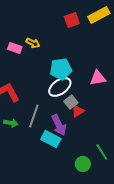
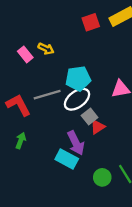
pink rectangle: (15, 48) -> (25, 54), turned 32
gray line: (34, 116) -> (47, 95), moved, turned 55
green arrow: (11, 123) -> (21, 141), turned -80
green circle: (83, 164) -> (102, 177), moved

